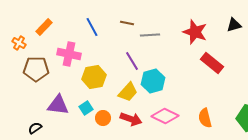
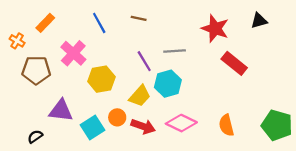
gray line: (150, 35) -> (175, 51), moved
pink cross: (69, 54) -> (73, 53), turned 30
cyan square: (86, 108) -> (92, 128), moved, size x1.5
orange circle: (103, 118) -> (117, 117), moved

